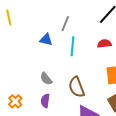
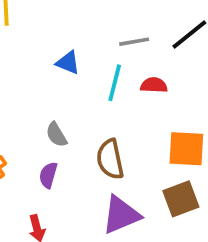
gray line: (65, 24) -> (134, 42), moved, turned 49
red semicircle: (104, 44) -> (154, 85), moved

